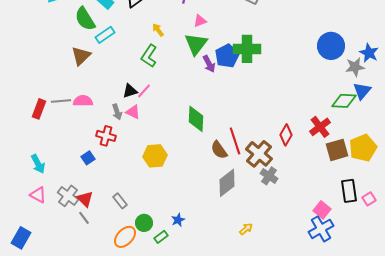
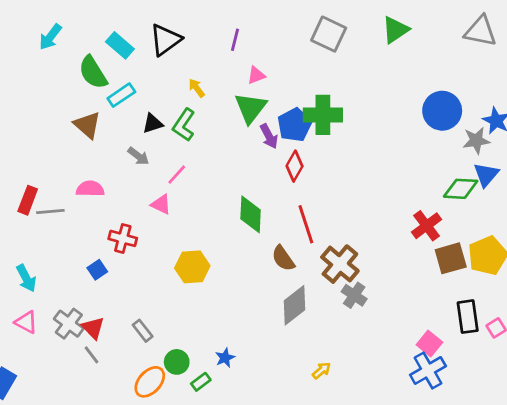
brown triangle: (81, 56) -> (87, 125), turned -35
black triangle: (130, 91) -> (153, 123), moved
gray line: (61, 101) -> (50, 211), moved
gray arrow: (117, 112) -> (138, 156), moved, turned -35
red diamond: (286, 135) -> (295, 166), moved
red line: (235, 141) -> (306, 224), moved

